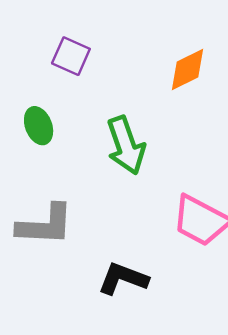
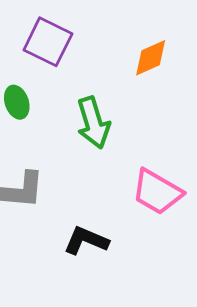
purple square: (71, 56) -> (48, 42), size x1.4

